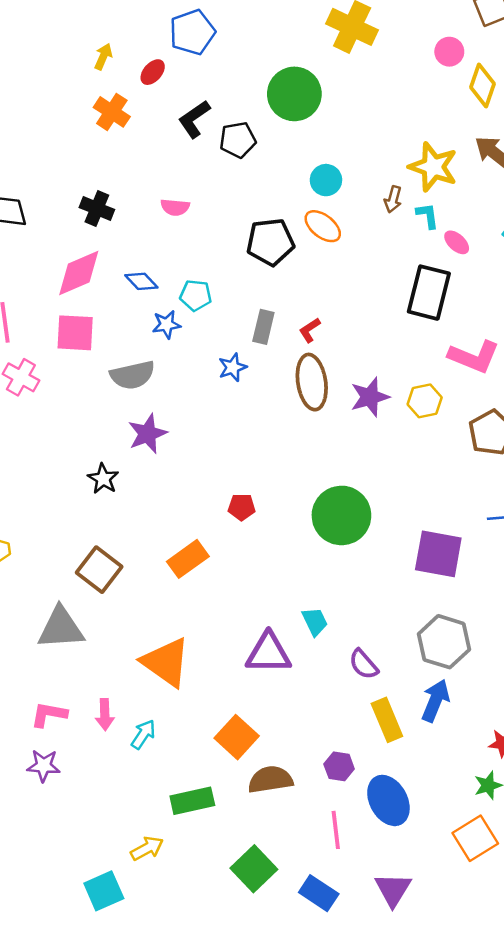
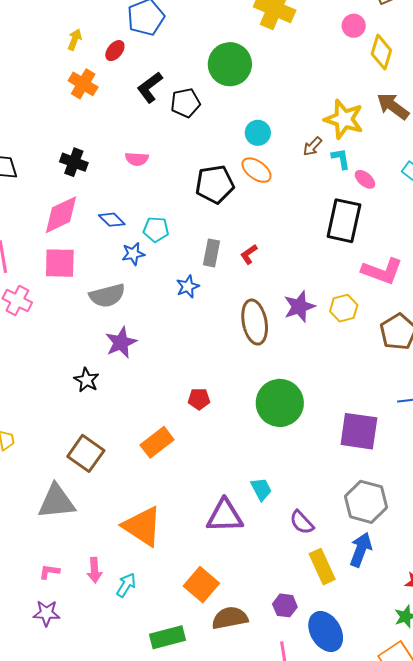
brown arrow: (393, 199) -> (312, 146), turned 30
brown ellipse: (312, 382) -> (255, 322), moved
pink L-shape: (49, 714) -> (49, 572), size x0.7

